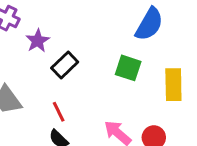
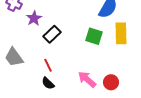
yellow rectangle: (173, 85) -> (121, 33), moved

